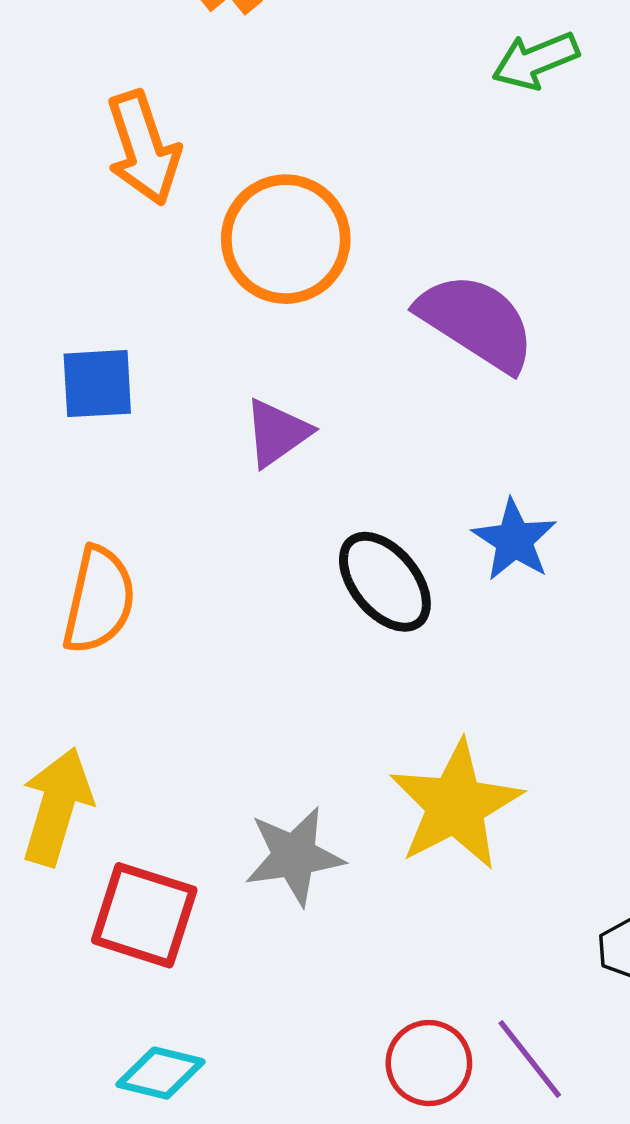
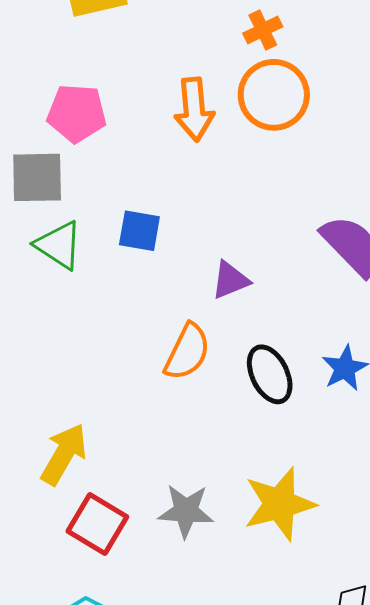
orange circle: (286, 239) -> (274, 95), moved
orange semicircle: (99, 600) -> (187, 352), moved

